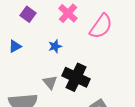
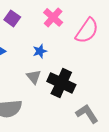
gray triangle: (50, 82) -> (34, 77), moved

